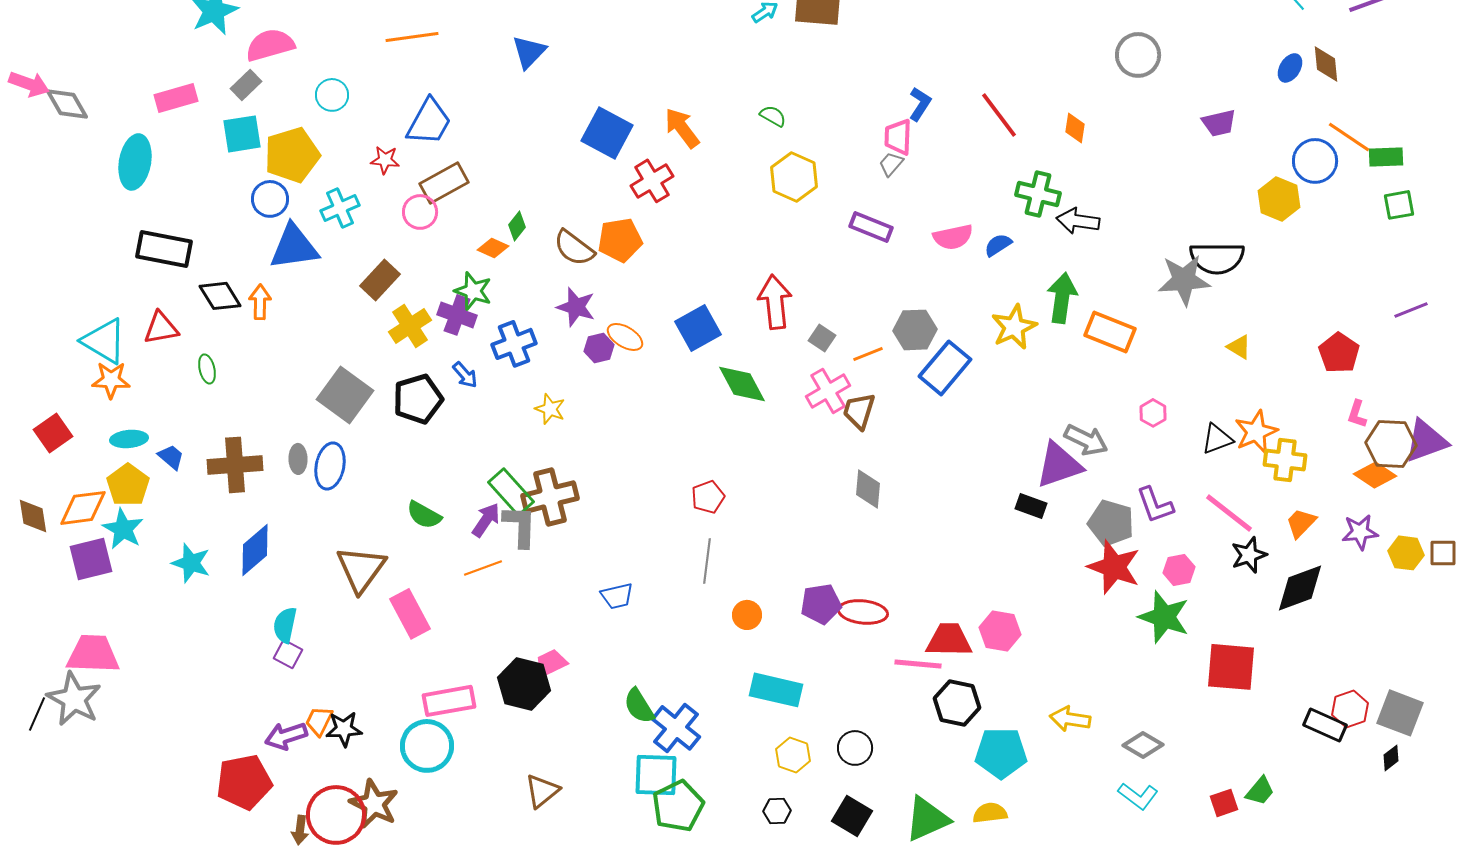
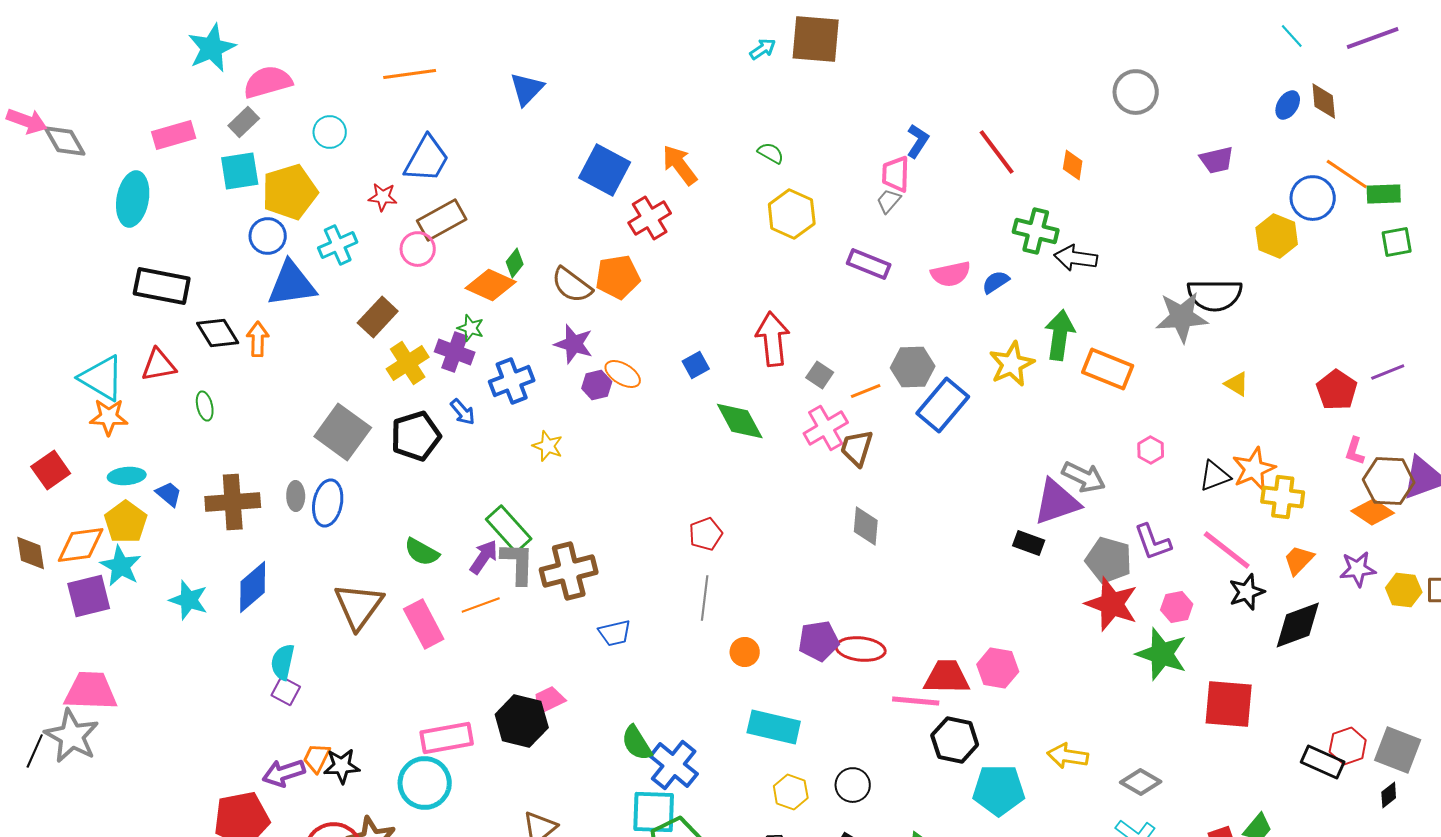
orange diamond: (493, 248) -> (491, 285), size x1.6
green star: (473, 291) -> (471, 328), size x0.7
purple line: (1411, 310) -> (1388, 372), moved
blue square: (698, 328) -> (696, 365), size x0.6
brown cross: (550, 497) -> (569, 571), moved
pink rectangle: (410, 614) -> (424, 624), moved

